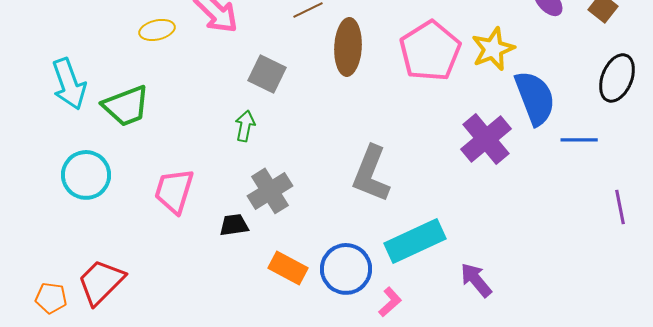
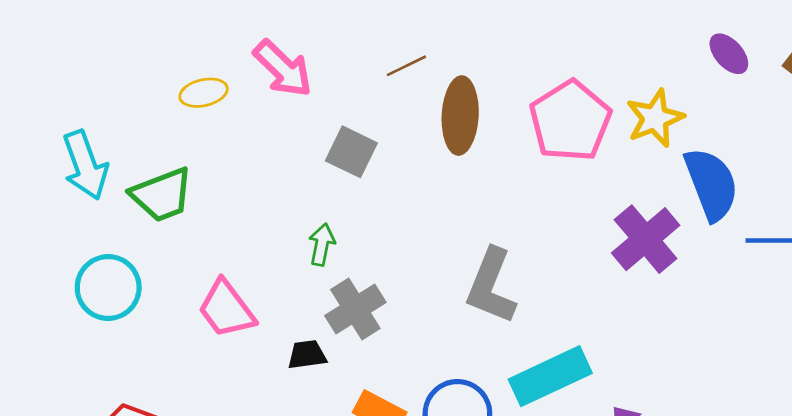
green arrow: (245, 126) -> (322, 245), moved
pink trapezoid: (174, 191) -> (226, 309), turned -54

